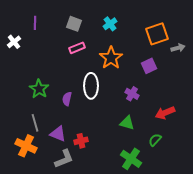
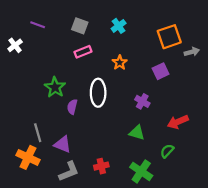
purple line: (35, 23) -> (38, 25), turned -72
orange star: (111, 58) -> (120, 63), size x0.6
green star: (39, 89) -> (55, 87), moved
red cross: (81, 141) -> (101, 166), moved

